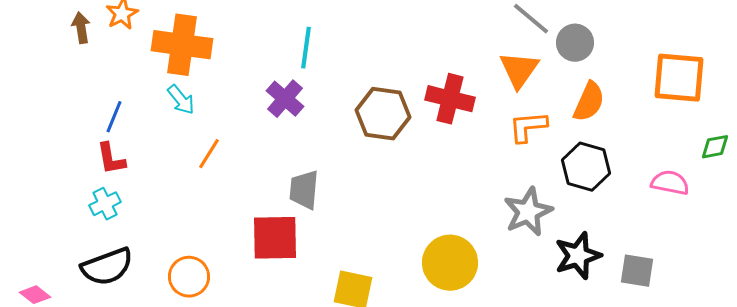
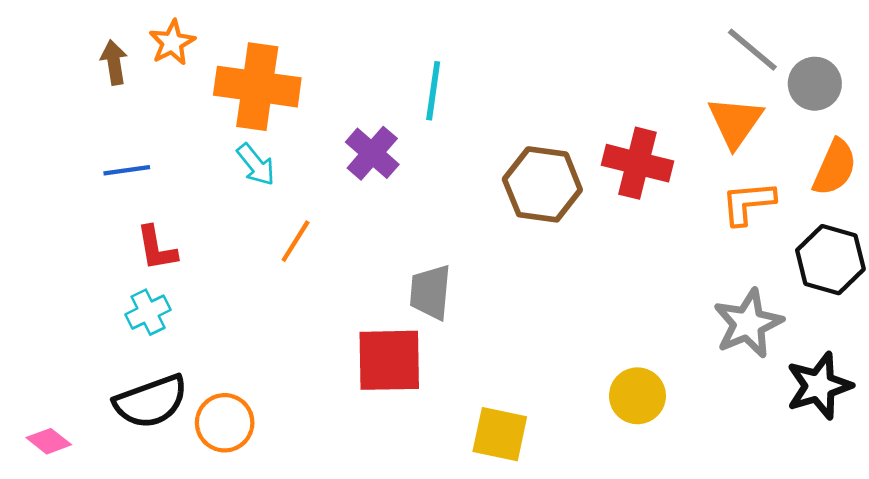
purple cross: (285, 99) -> (372, 153), moved
blue line: (114, 117) -> (127, 170), moved, turned 60
yellow circle: (450, 263) -> (637, 396), size x0.7
orange circle: (189, 277) -> (225, 423), moved

